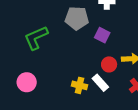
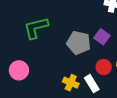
gray pentagon: (77, 18) -> (79, 43), moved

